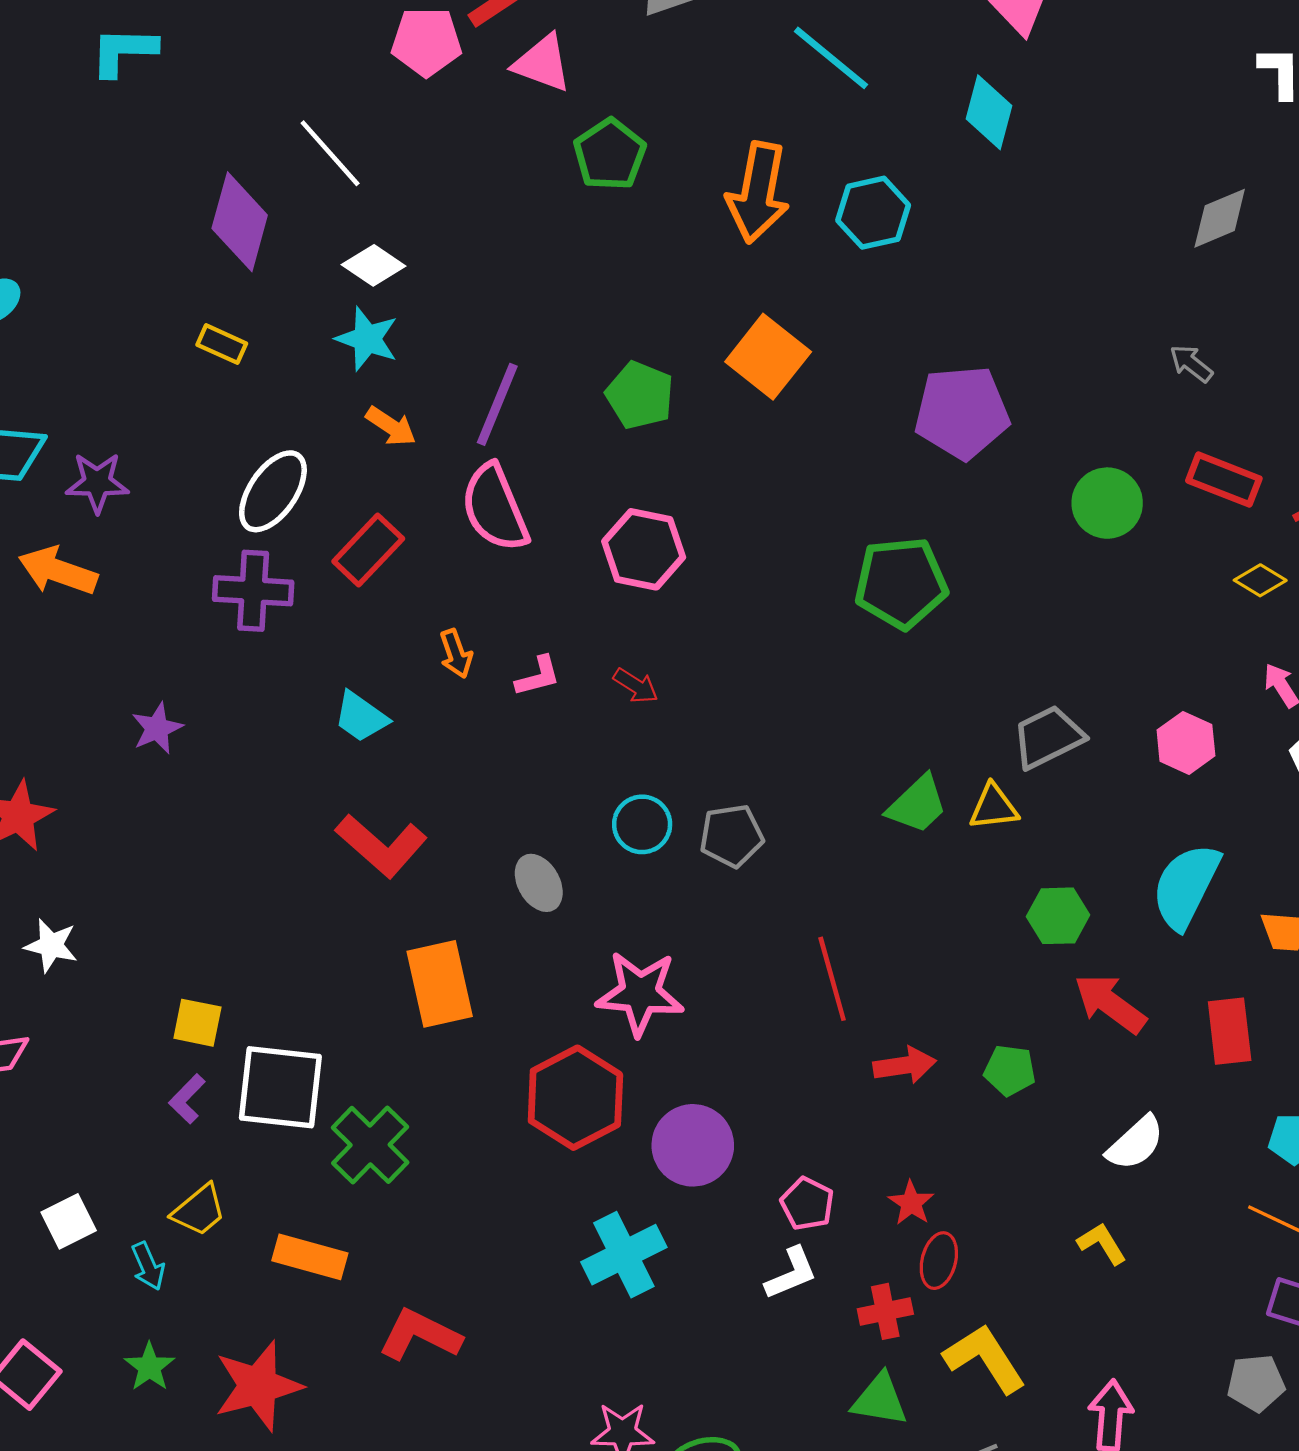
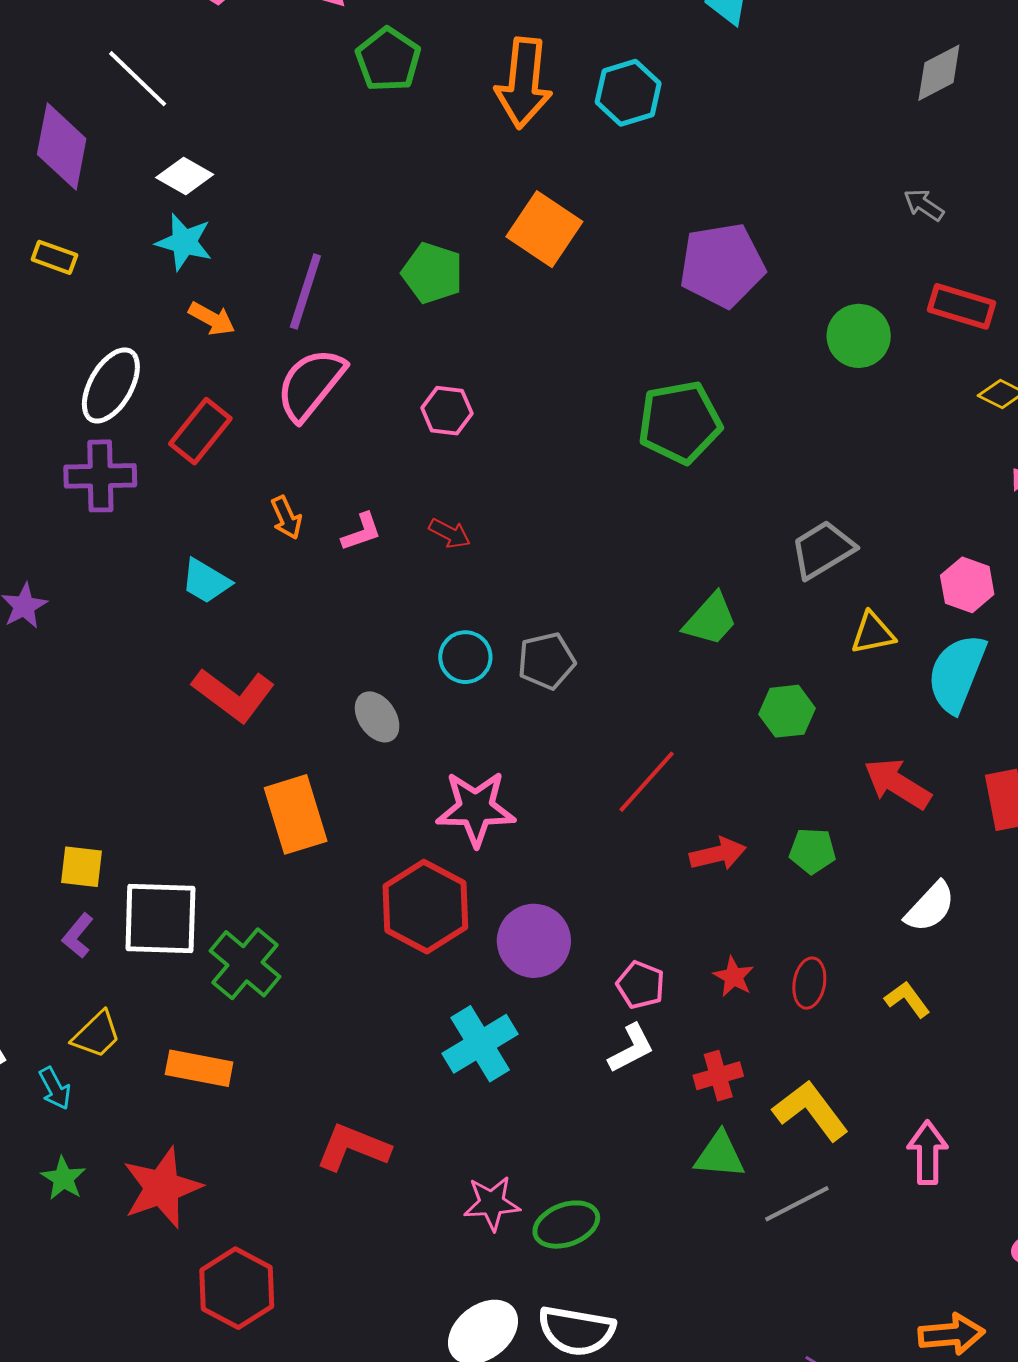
pink semicircle: (495, 508) -> (311, 384), turned 66
pink hexagon: (644, 549) -> (447, 411), size x0.7
pink hexagon: (1186, 743) -> (967, 585), moved
yellow triangle: (994, 807) -> (873, 633), moved
green hexagon: (1058, 916) -> (787, 711), moved
red line: (832, 979) -> (647, 782), turned 62
red ellipse: (939, 1261) -> (809, 983), moved
red L-shape: (420, 1335) -> (353, 1147), moved

